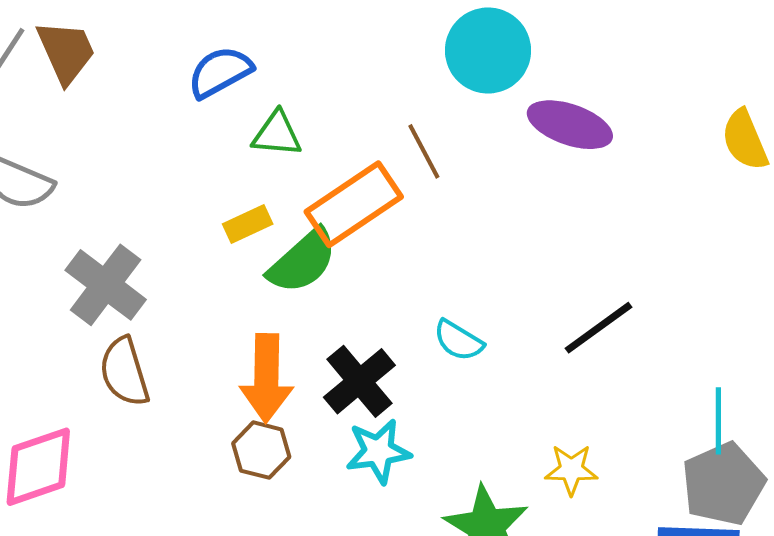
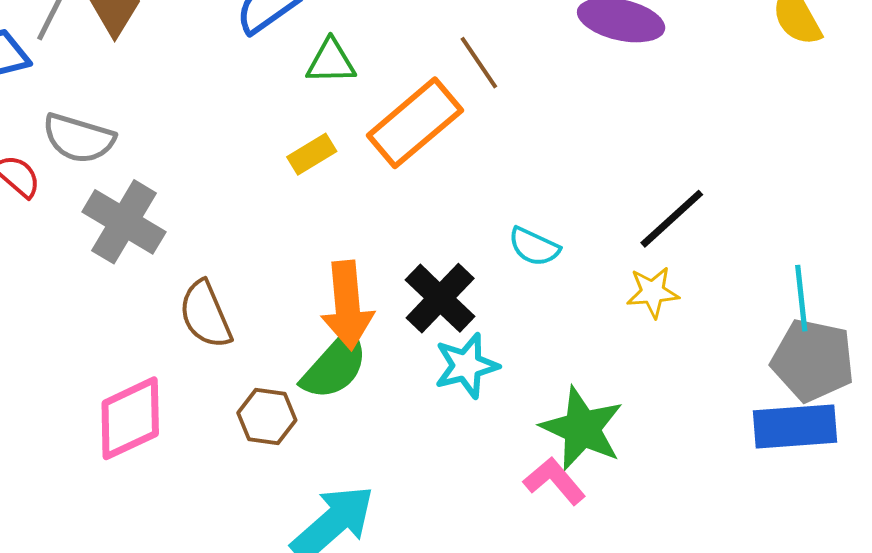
green semicircle: (303, 261) -> (335, 366), moved
gray cross: (106, 285) -> (124, 222), moved
brown hexagon: (261, 450) -> (267, 417), moved
yellow star: (571, 470) -> (653, 292), moved
gray pentagon: (723, 484) -> (813, 360), turned -30

